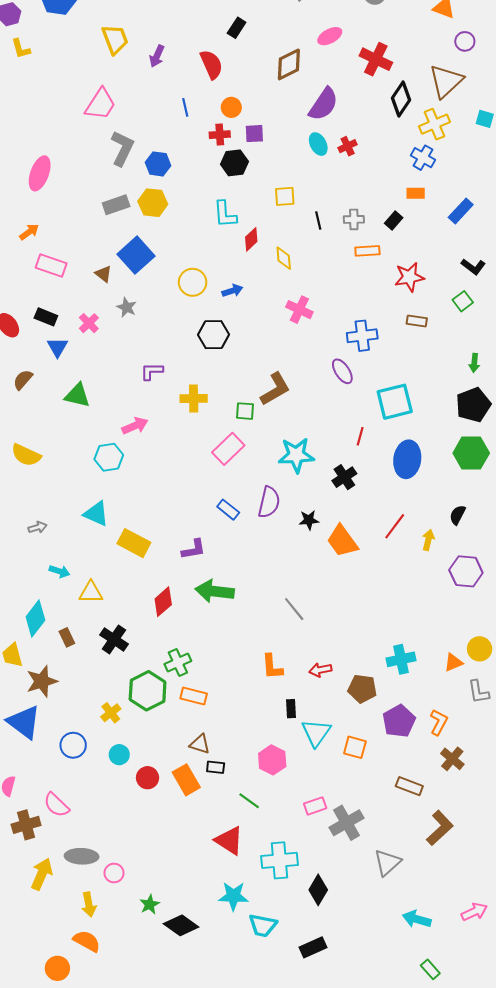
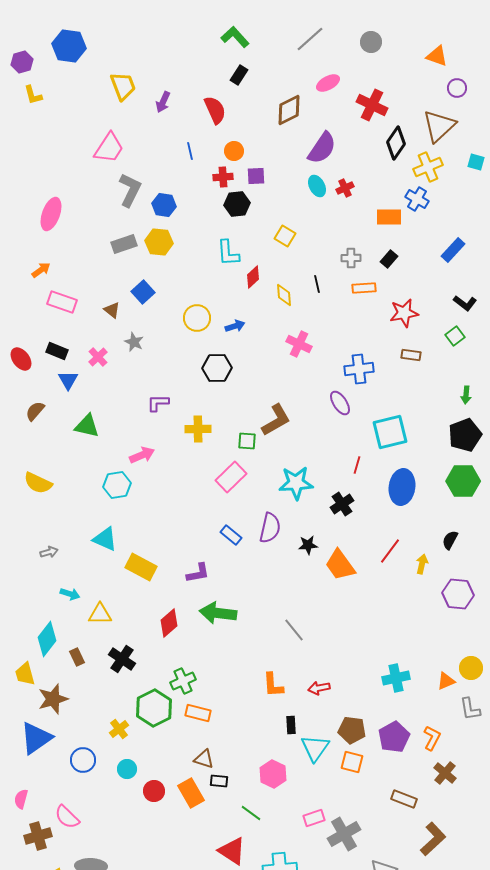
orange rectangle: (416, 193) -> (389, 217), moved, size x1.4
yellow square: (285, 196) -> (285, 236), turned 35
black line: (318, 220) -> (317, 284), moved
blue square: (136, 255) -> (143, 292), size x0.7
brown pentagon: (362, 689) -> (352, 730), moved
blue triangle: (24, 722) -> (36, 738), turned 48

